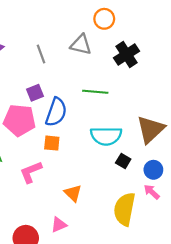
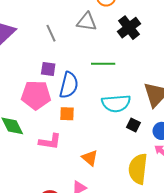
purple square: (35, 93) -> (48, 69), turned 35
pink L-shape: (31, 172) -> (50, 142), turned -145

